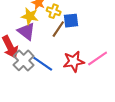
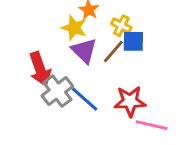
yellow cross: (54, 11) -> (121, 26), moved
purple triangle: (26, 31) -> (84, 51), moved
pink line: (98, 58) -> (152, 125), moved, turned 40

